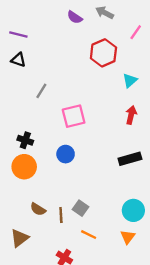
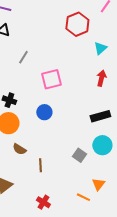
gray square: (80, 208) -> (79, 155), moved
brown semicircle: (38, 209) -> (19, 149), moved
cyan circle: (133, 210) -> (102, 145), moved
orange line: (89, 235) -> (83, 197), moved

